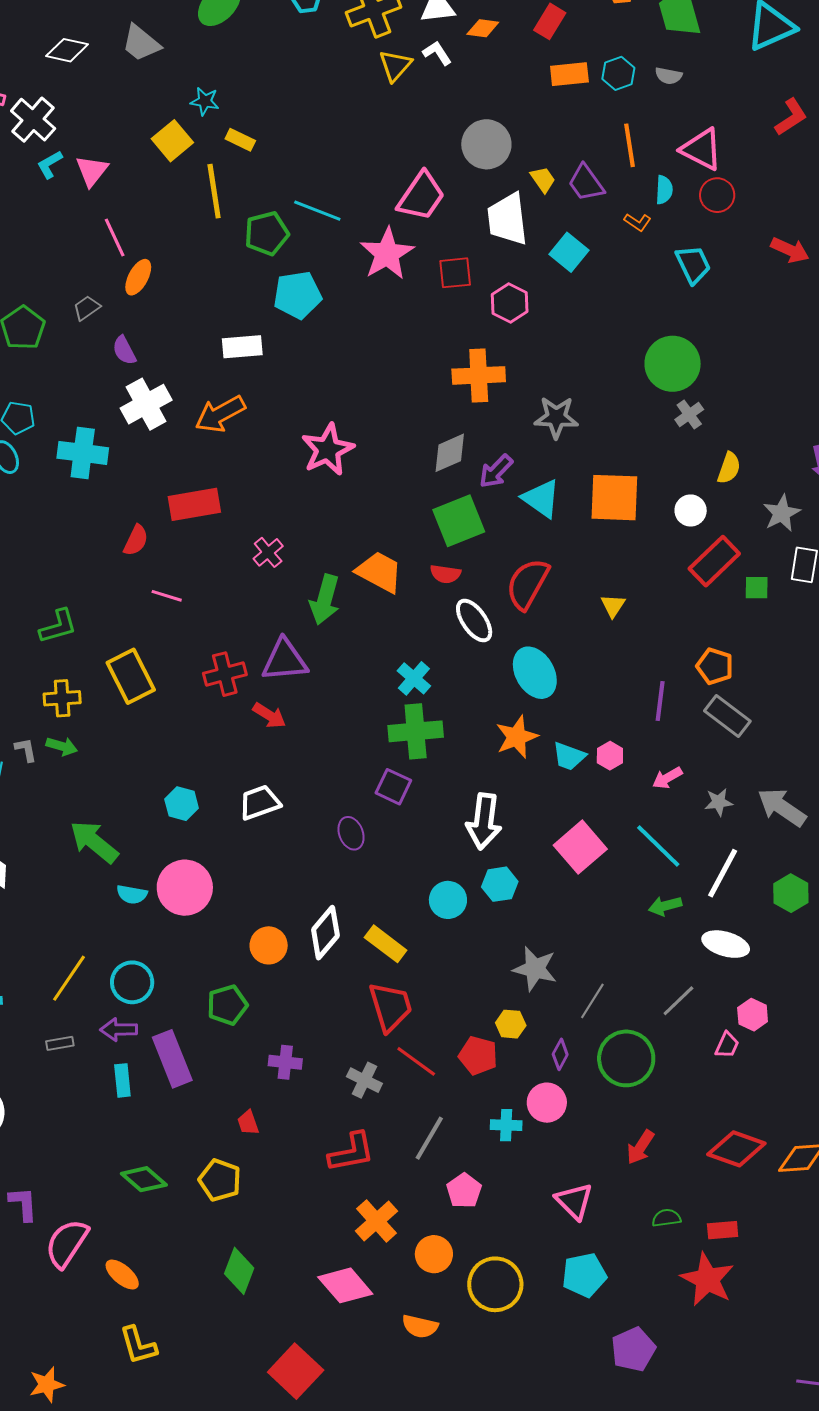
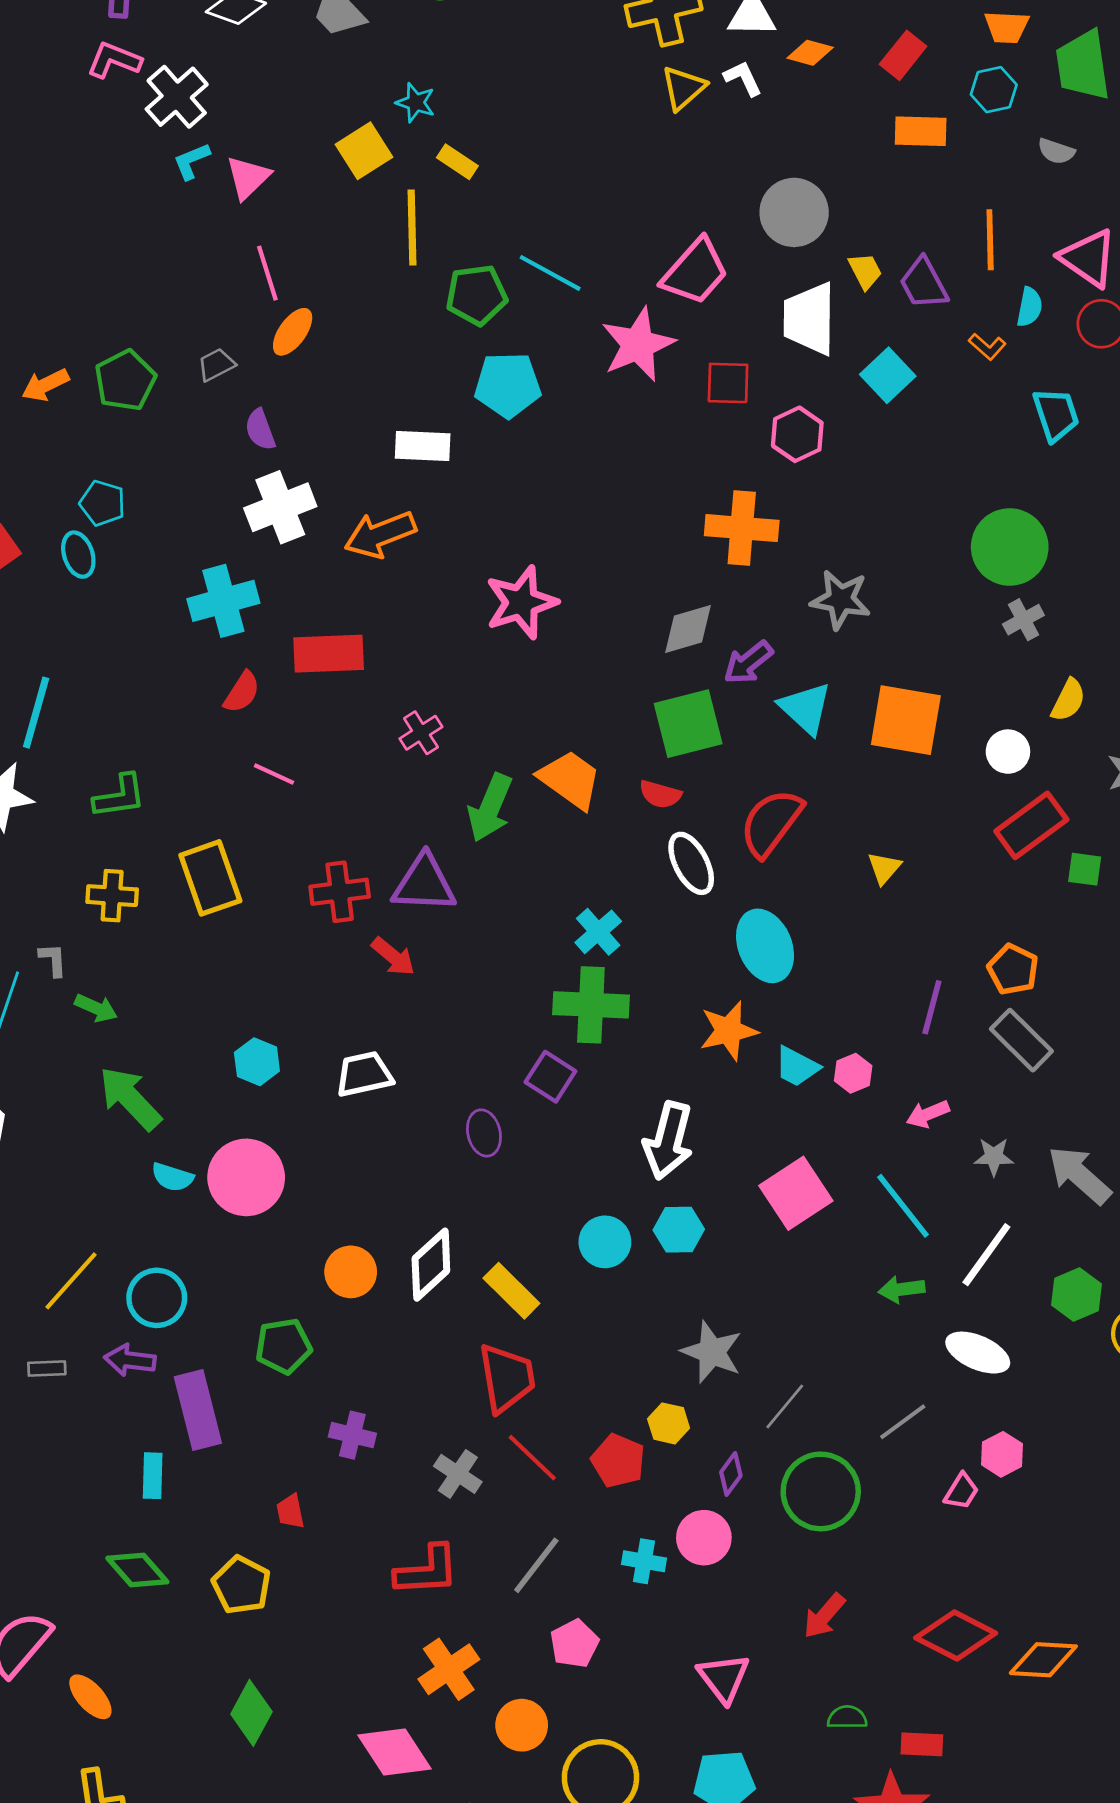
cyan hexagon: (618, 73) -> (994, 90), moved
cyan cross: (83, 453) -> (223, 601), moved, turned -30
green arrow: (62, 746) -> (96, 1008), moved
cyan rectangle: (122, 1080) -> (153, 1476), moved

